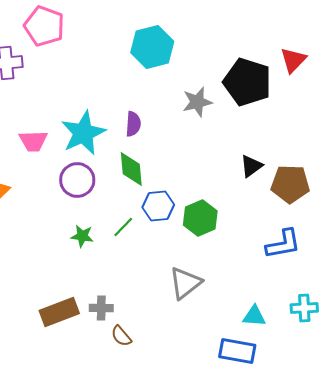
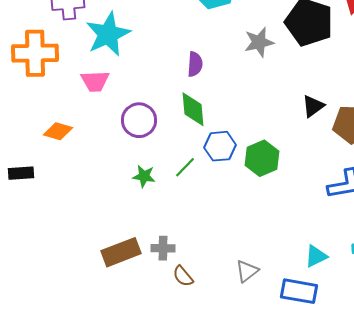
cyan star: (83, 133) -> (108, 34), moved
gray triangle: (185, 283) -> (247, 271), moved, size x0.7
cyan triangle: (254, 316) -> (316, 256), turned -30

